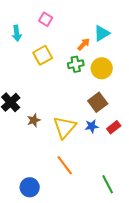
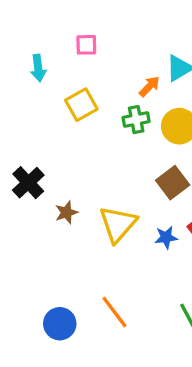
pink square: (46, 19) -> (86, 45), turned -32
blue star: (92, 126) -> (166, 237), moved
orange line: (65, 165) -> (115, 312), moved

